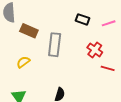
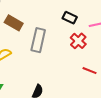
red cross: (95, 50) -> (78, 41), moved

